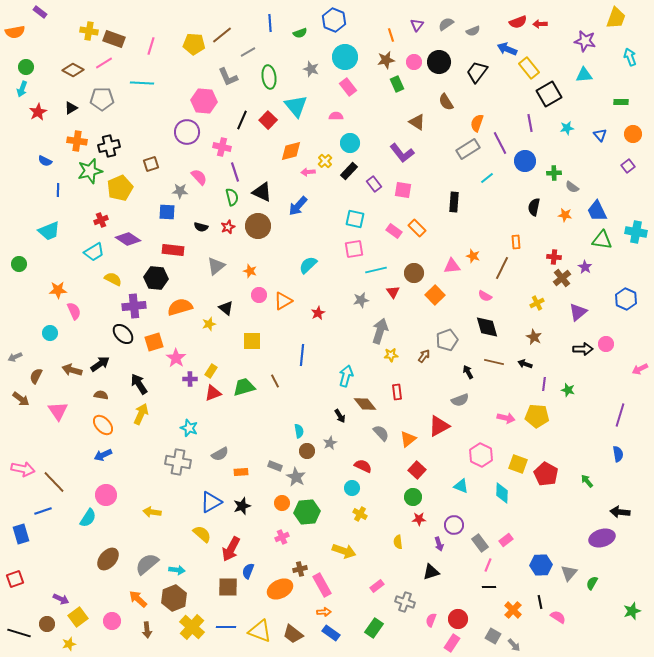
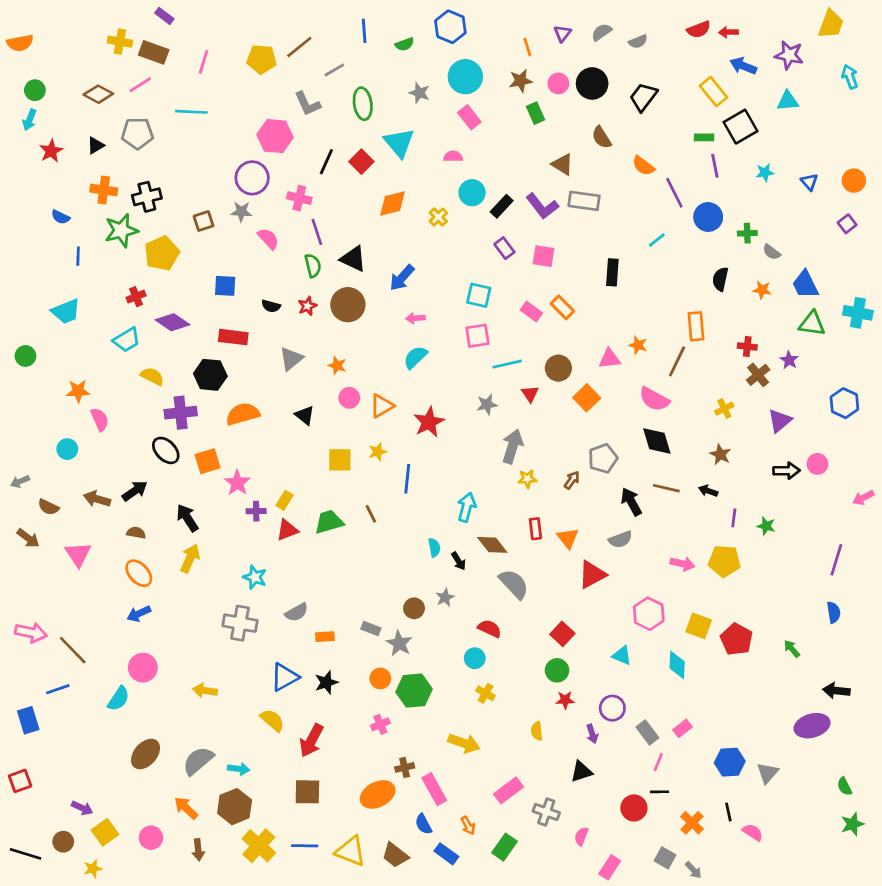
purple rectangle: (40, 12) -> (164, 16), moved
blue arrow: (507, 49) -> (743, 66), moved
green rectangle: (621, 102) -> (704, 137), moved
orange semicircle: (477, 123) -> (643, 166), turned -72
gray rectangle: (468, 149) -> (584, 201), moved, turned 40
black rectangle: (349, 171) -> (502, 206), moved
pink arrow: (308, 172) -> (415, 318), moved
gray star: (180, 191) -> (241, 212), moved
orange rectangle: (516, 242) -> (696, 326), size x1.5
pink semicircle: (485, 296) -> (654, 399), size x1.6
red star: (318, 313) -> (429, 422), size x1.6
yellow star: (209, 324) -> (378, 452), moved
black arrow: (468, 372) -> (631, 502), size x1.5
brown semicircle: (36, 376) -> (48, 507), turned -91
cyan semicircle: (299, 431) -> (434, 548), moved
gray semicircle: (381, 433) -> (514, 584), size x1.4
orange triangle: (408, 439) -> (568, 538), moved, turned -30
blue semicircle: (248, 571) -> (423, 824), moved, turned -49
green semicircle: (592, 583) -> (844, 786), moved, turned -56
pink rectangle: (377, 586) -> (508, 790), size x1.5
orange arrow: (324, 612) -> (468, 825), moved, turned 64
red circle: (458, 619) -> (634, 808), moved

